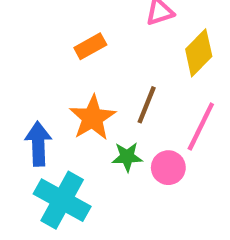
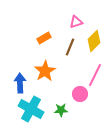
brown line: (147, 105) -> (70, 47), moved
green star: (127, 157) -> (61, 110), moved

